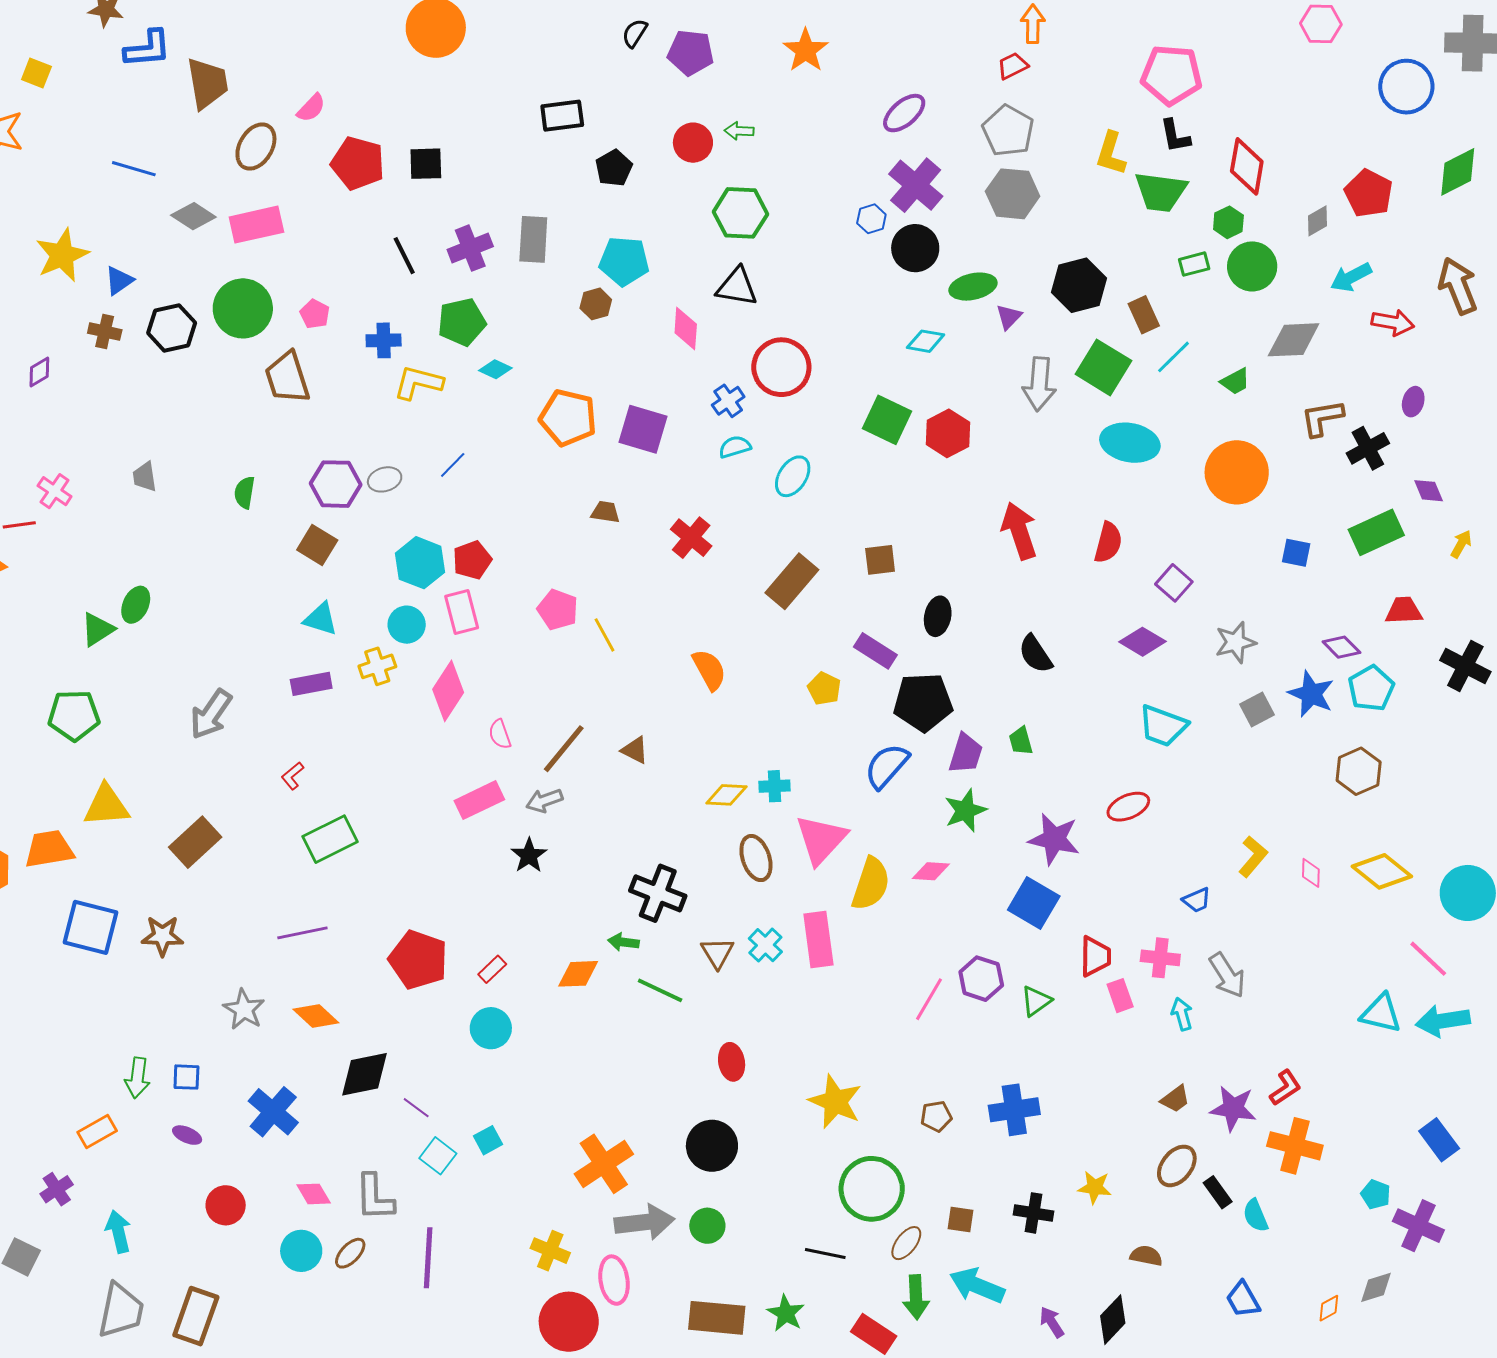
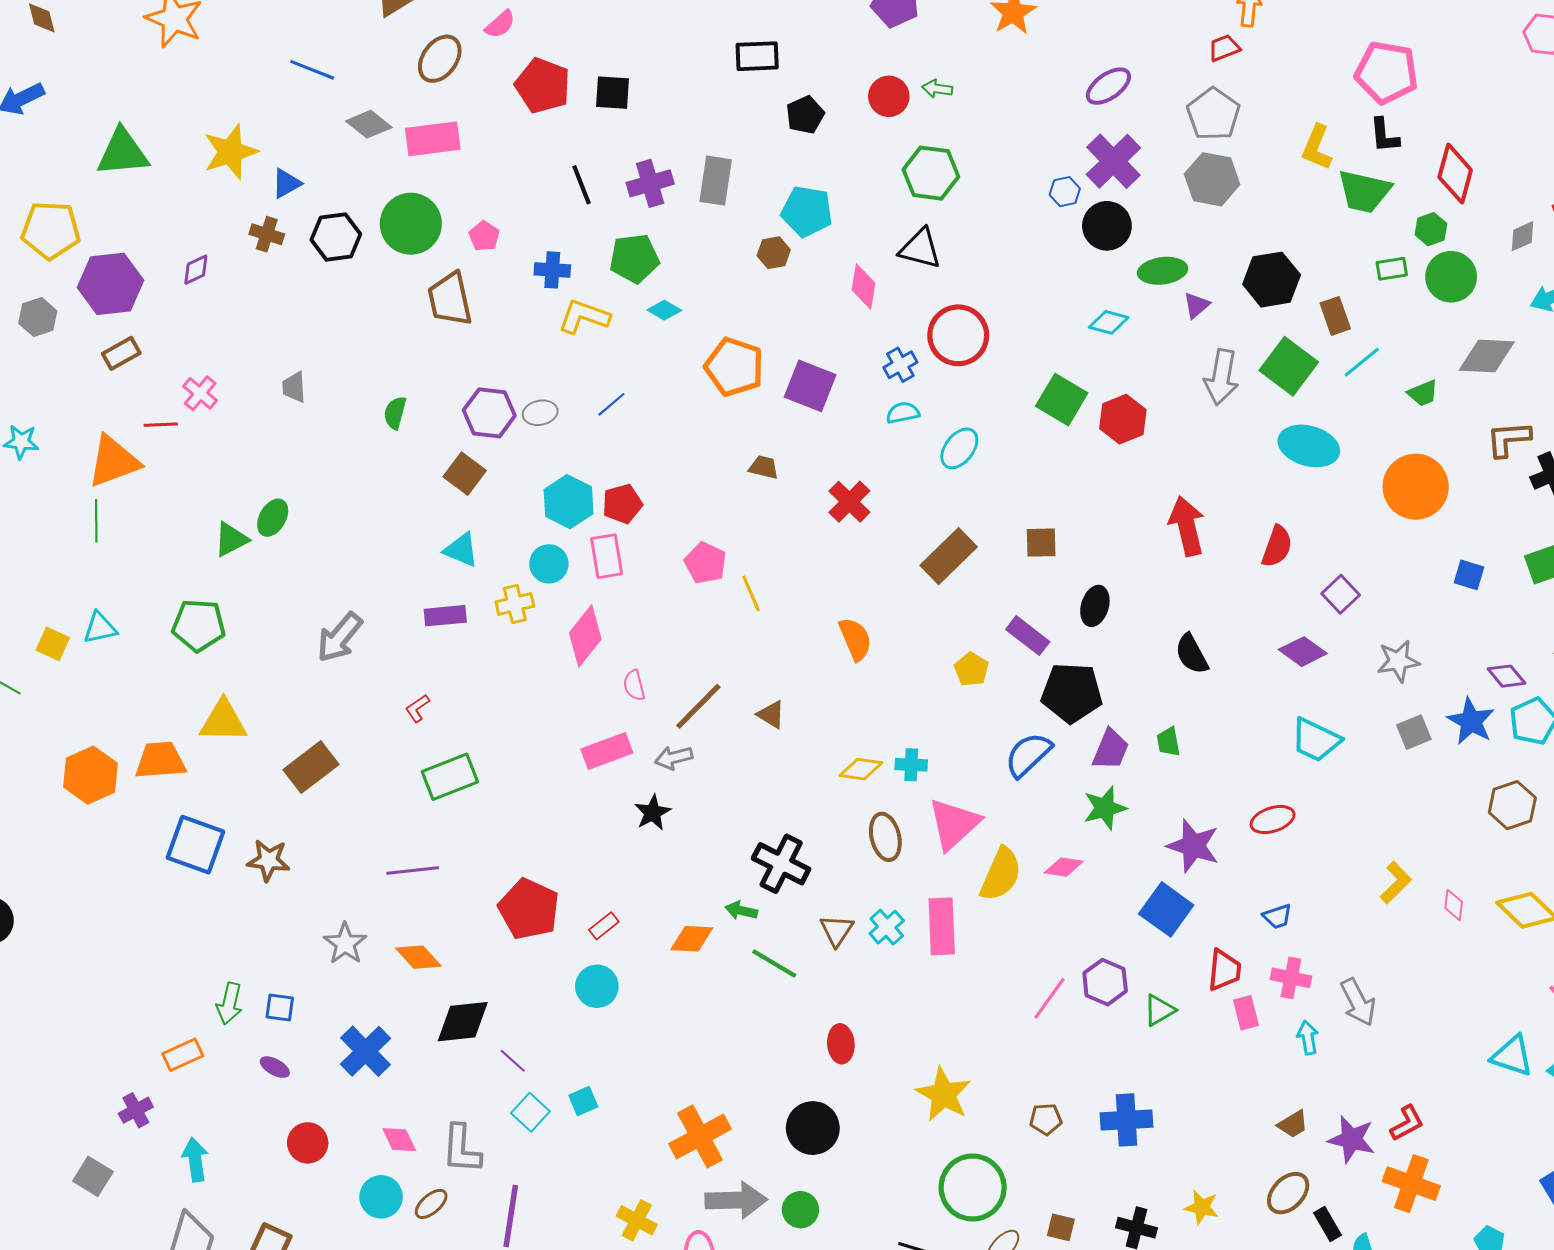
blue trapezoid: (1197, 900) -> (1277, 916), moved

